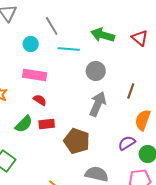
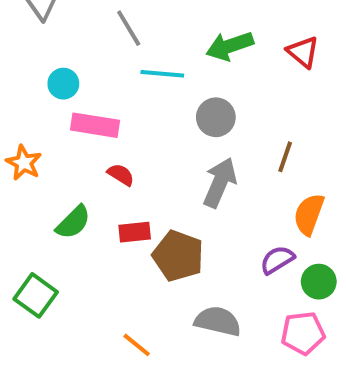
green arrow: (103, 35) -> (230, 46), turned -35
cyan circle: (31, 44) -> (63, 84), moved
red semicircle: (40, 100) -> (121, 175), moved
red rectangle: (47, 124) -> (135, 232), moved

